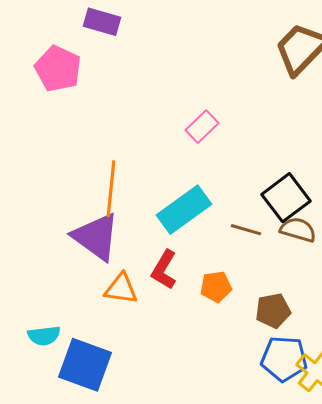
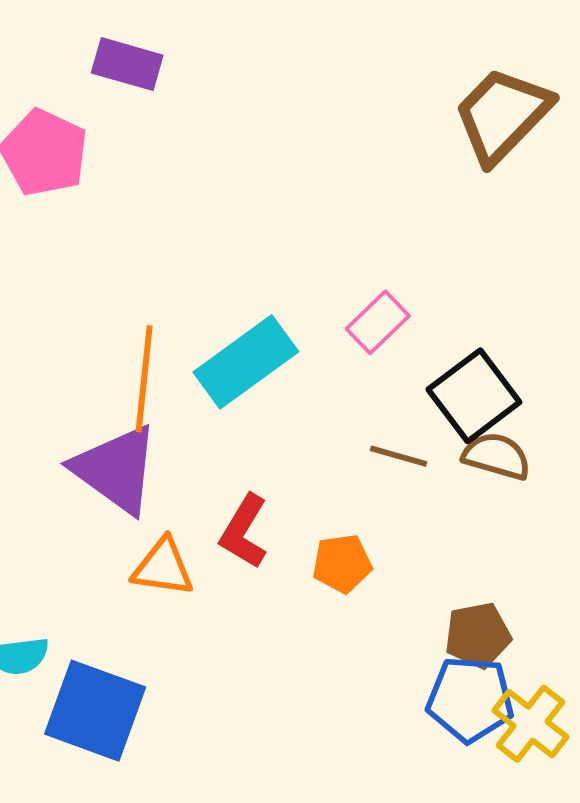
pink rectangle: (202, 127) -> (378, 322), moved
cyan rectangle: (184, 210) -> (246, 362), moved
brown pentagon: (273, 311) -> (478, 635), moved

